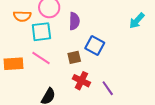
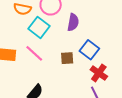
cyan square: (41, 32) -> (39, 27), turned 35
red cross: (81, 81) -> (99, 73), moved

